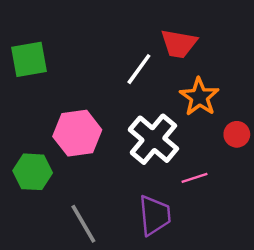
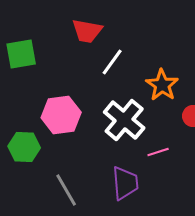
red trapezoid: (179, 44) -> (87, 31), moved

